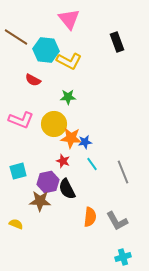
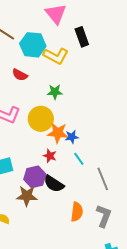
black rectangle: (117, 42) -> (82, 37), moved
gray line: (123, 172) -> (103, 179), moved
black semicircle: (67, 189) -> (54, 184), turned -30
gray L-shape: (117, 221) -> (104, 216), turned -130

